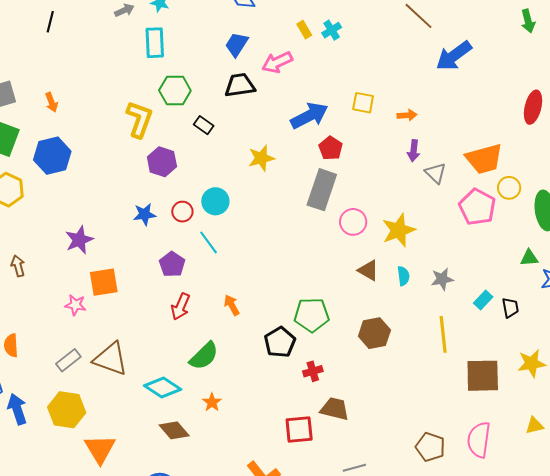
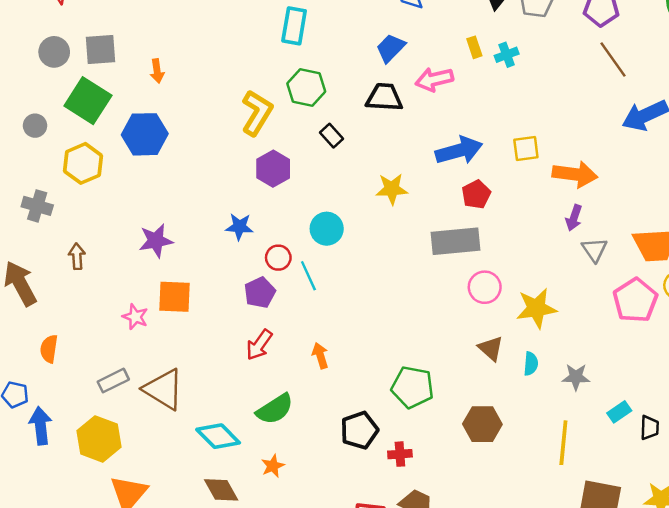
yellow square: (363, 103) -> (526, 148), turned -30
orange arrow: (407, 115) -> (575, 174), size x1.8
gray rectangle: (322, 190) -> (456, 241), turned 54
red circle: (182, 212) -> (278, 258), moved
black pentagon: (280, 342) -> (359, 430), moved

